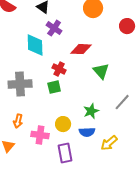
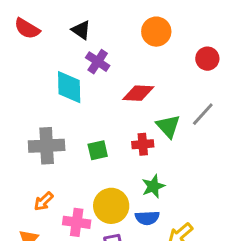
red cross: (59, 69) -> (143, 144), moved, turned -32
gray line: (122, 102) -> (203, 114), moved
orange arrow: (18, 121) -> (44, 201), turned 32
yellow circle: (63, 124) -> (111, 206), size x1.5

